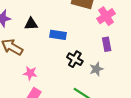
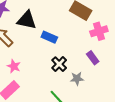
black triangle: (31, 24) -> (27, 20), size x1.5
purple rectangle: (107, 44) -> (93, 58), turned -40

